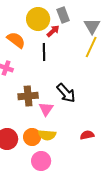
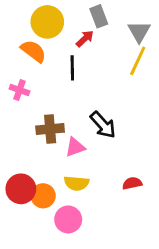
yellow circle: (38, 19) -> (47, 22), moved
pink triangle: (46, 109) -> (75, 147), turned 35
orange circle: (32, 137) -> (43, 196), moved

